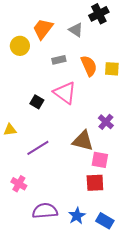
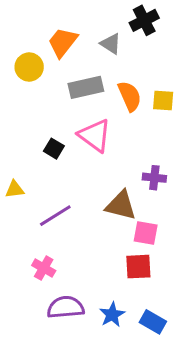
gray rectangle: (59, 60) -> (86, 87), size x1.6
purple cross: (106, 122) -> (154, 178), turned -35
pink cross: (19, 184) -> (44, 268), moved

